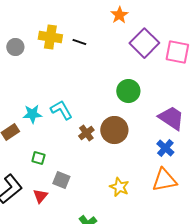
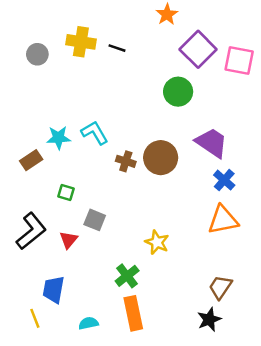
green circle: (128, 91) -> (178, 92), moved
purple trapezoid: (171, 118) -> (212, 143), moved
brown cross: (86, 133) -> (126, 161), turned -35
yellow star: (119, 187) -> (157, 242), moved

